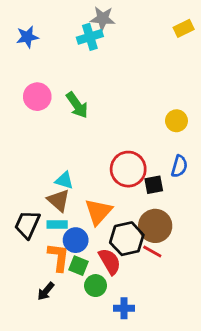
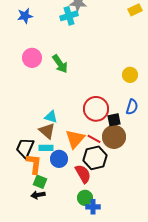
brown circle: (155, 226) -> (114, 137), moved
red line: (152, 251) -> (94, 139), moved
orange L-shape: (59, 257) -> (34, 164), moved
green square: (78, 266) -> (40, 182), moved
green circle: (96, 286) -> (85, 198), moved
black arrow: (46, 291) -> (38, 195), turned 40

